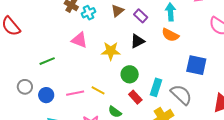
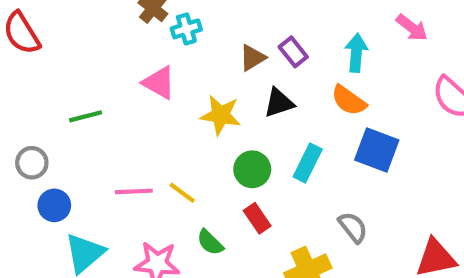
brown triangle: (117, 11) -> (253, 58), moved
blue square: (196, 65) -> (377, 150), moved
cyan rectangle: (156, 87) -> (308, 163), moved
blue circle: (46, 95) -> (54, 205), moved
gray semicircle: (181, 95) -> (353, 227), size x0.7

